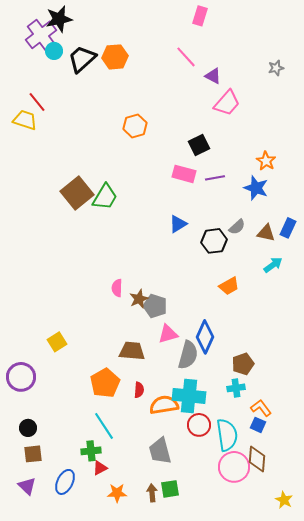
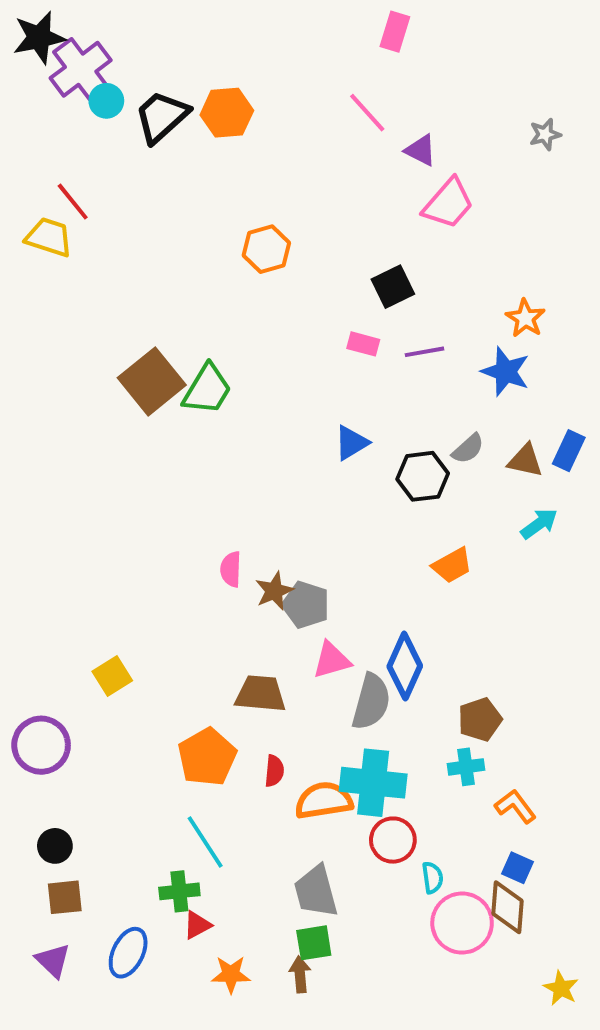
black star: (59, 19) -> (39, 38), moved
pink rectangle: (184, 174) -> (363, 344), size x0.7
blue square: (258, 425) -> (517, 868), moved
cyan semicircle: (227, 435) -> (432, 878), moved, size x0.5
green square: (170, 489) -> (314, 943), moved

